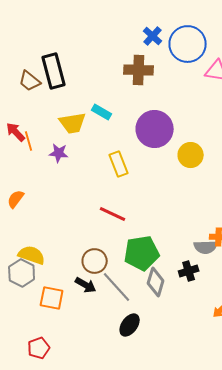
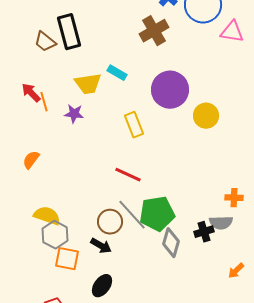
brown cross: (139, 70) -> (154, 31), turned -32
gray semicircle: (206, 247) -> (221, 223), moved
gray hexagon: (22, 273) -> (55, 235), moved
gray line: (117, 287) -> (132, 215), moved
black ellipse: (130, 325) -> (102, 286), moved

